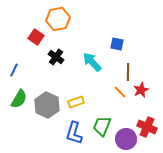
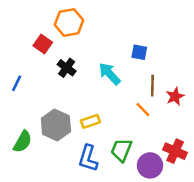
red star: (141, 90) -> (175, 96), moved
green semicircle: (19, 99) -> (23, 142), moved

